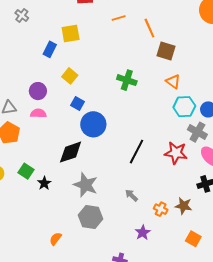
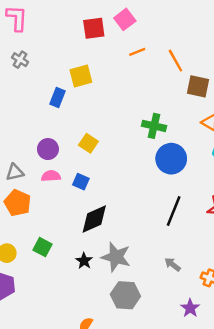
yellow square: (70, 76) -> (88, 143), moved
blue square: (77, 104) -> (81, 182), moved
blue circle: (93, 124) -> (171, 159), moved
black star: (44, 183) -> (84, 261), moved

